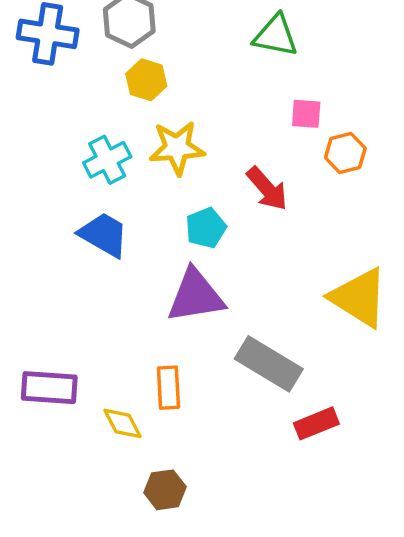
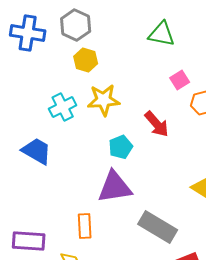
pink square: (306, 114) -> (180, 80), turned -36
blue trapezoid: (104, 235) -> (37, 151), moved
orange rectangle: (168, 388) -> (85, 226), moved

